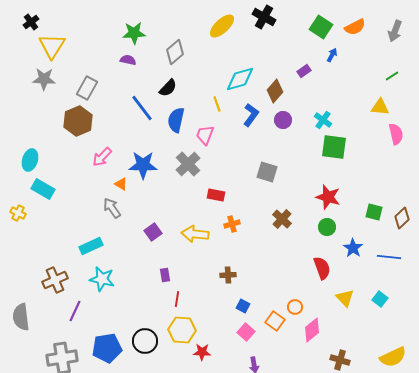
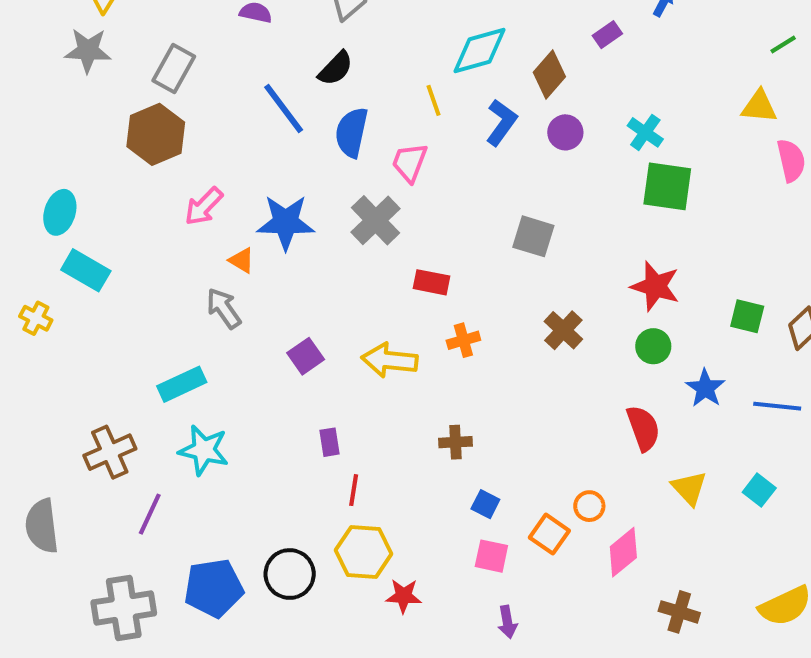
pink square: (246, 332) -> (491, 556), turned -30

